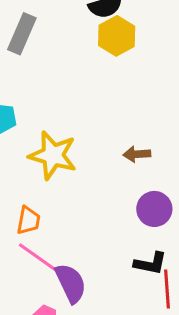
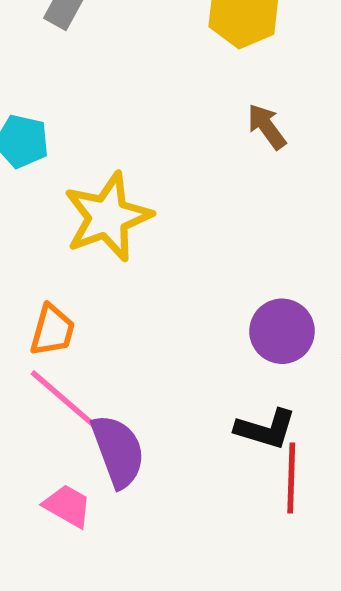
brown arrow: (137, 154) -> (267, 127), moved, turned 52
yellow star: (53, 155) -> (108, 217), turned 30

